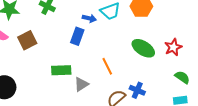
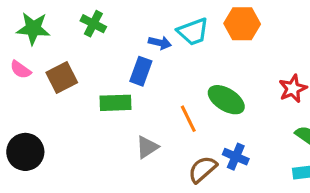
green ellipse: (143, 48) -> (226, 100), moved
green rectangle: (61, 70) -> (116, 103), moved

